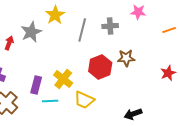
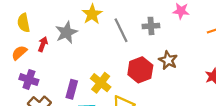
gray line: (82, 30) -> (121, 30), turned -40
brown star: (126, 58) -> (168, 60), turned 30

